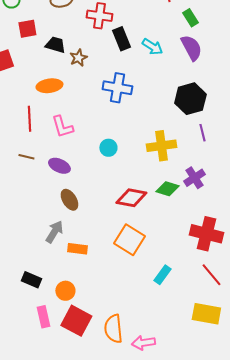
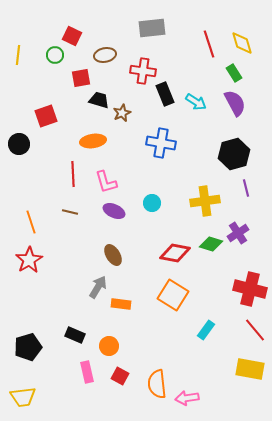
red square: (27, 29) -> (81, 78), moved
purple ellipse: (59, 166) -> (114, 211), moved
red square: (76, 321) -> (120, 376), size x0.6

